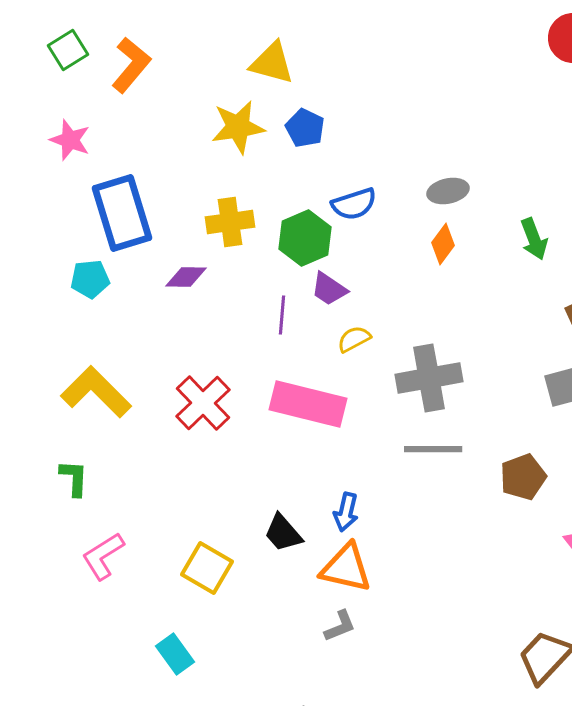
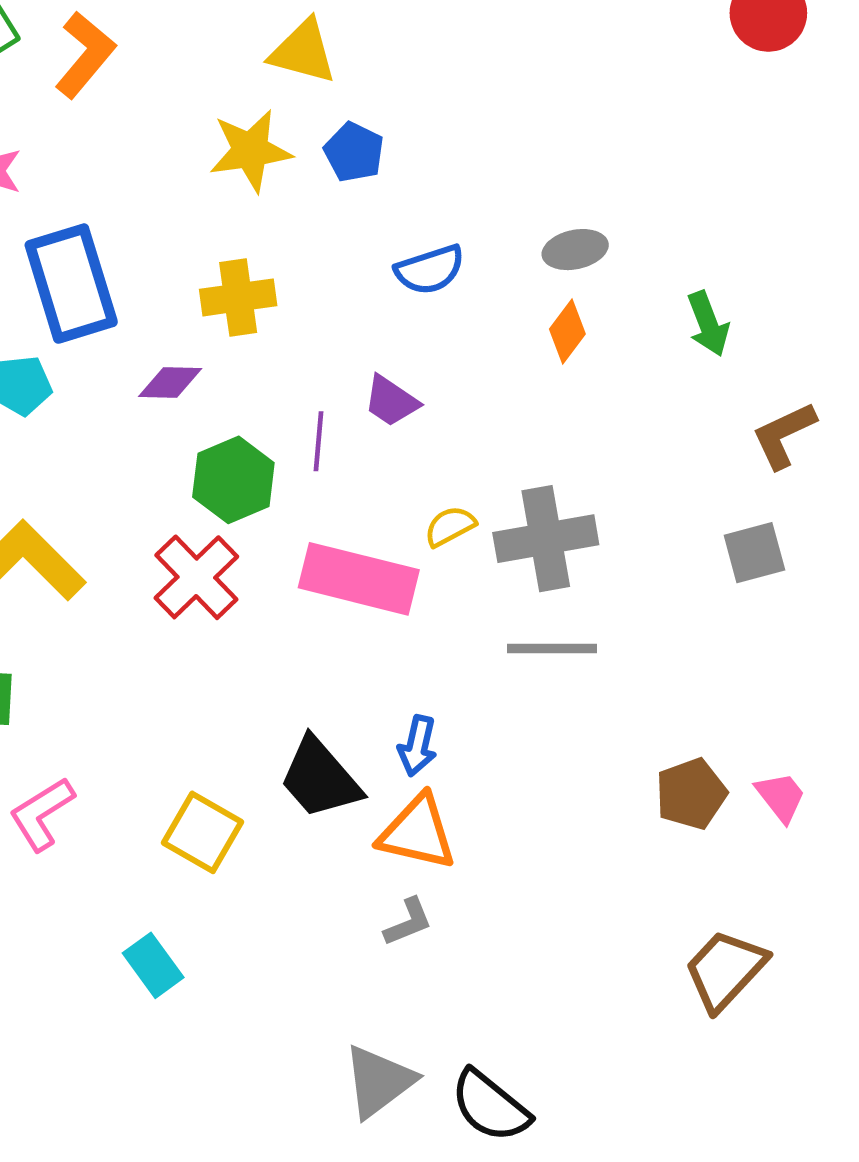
green hexagon: (305, 238) -> (233, 480), moved
yellow semicircle: (354, 339) -> (450, 526), moved
brown pentagon: (523, 477) -> (691, 794), moved
black trapezoid: (283, 533) -> (320, 778), size x1.4

